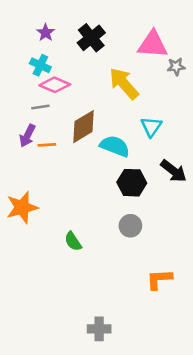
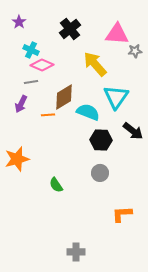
purple star: (46, 33) -> (19, 22), moved
cyan triangle: (151, 127) -> (116, 97), size x1.5
orange line: (47, 145) -> (48, 115), moved

